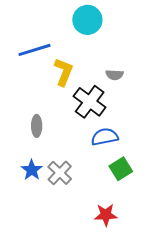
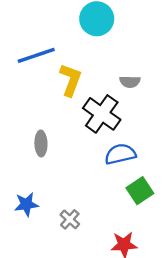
blue star: (32, 170) -> (26, 204), moved, turned 30
gray cross: (60, 173) -> (70, 219), moved, size x0.7

